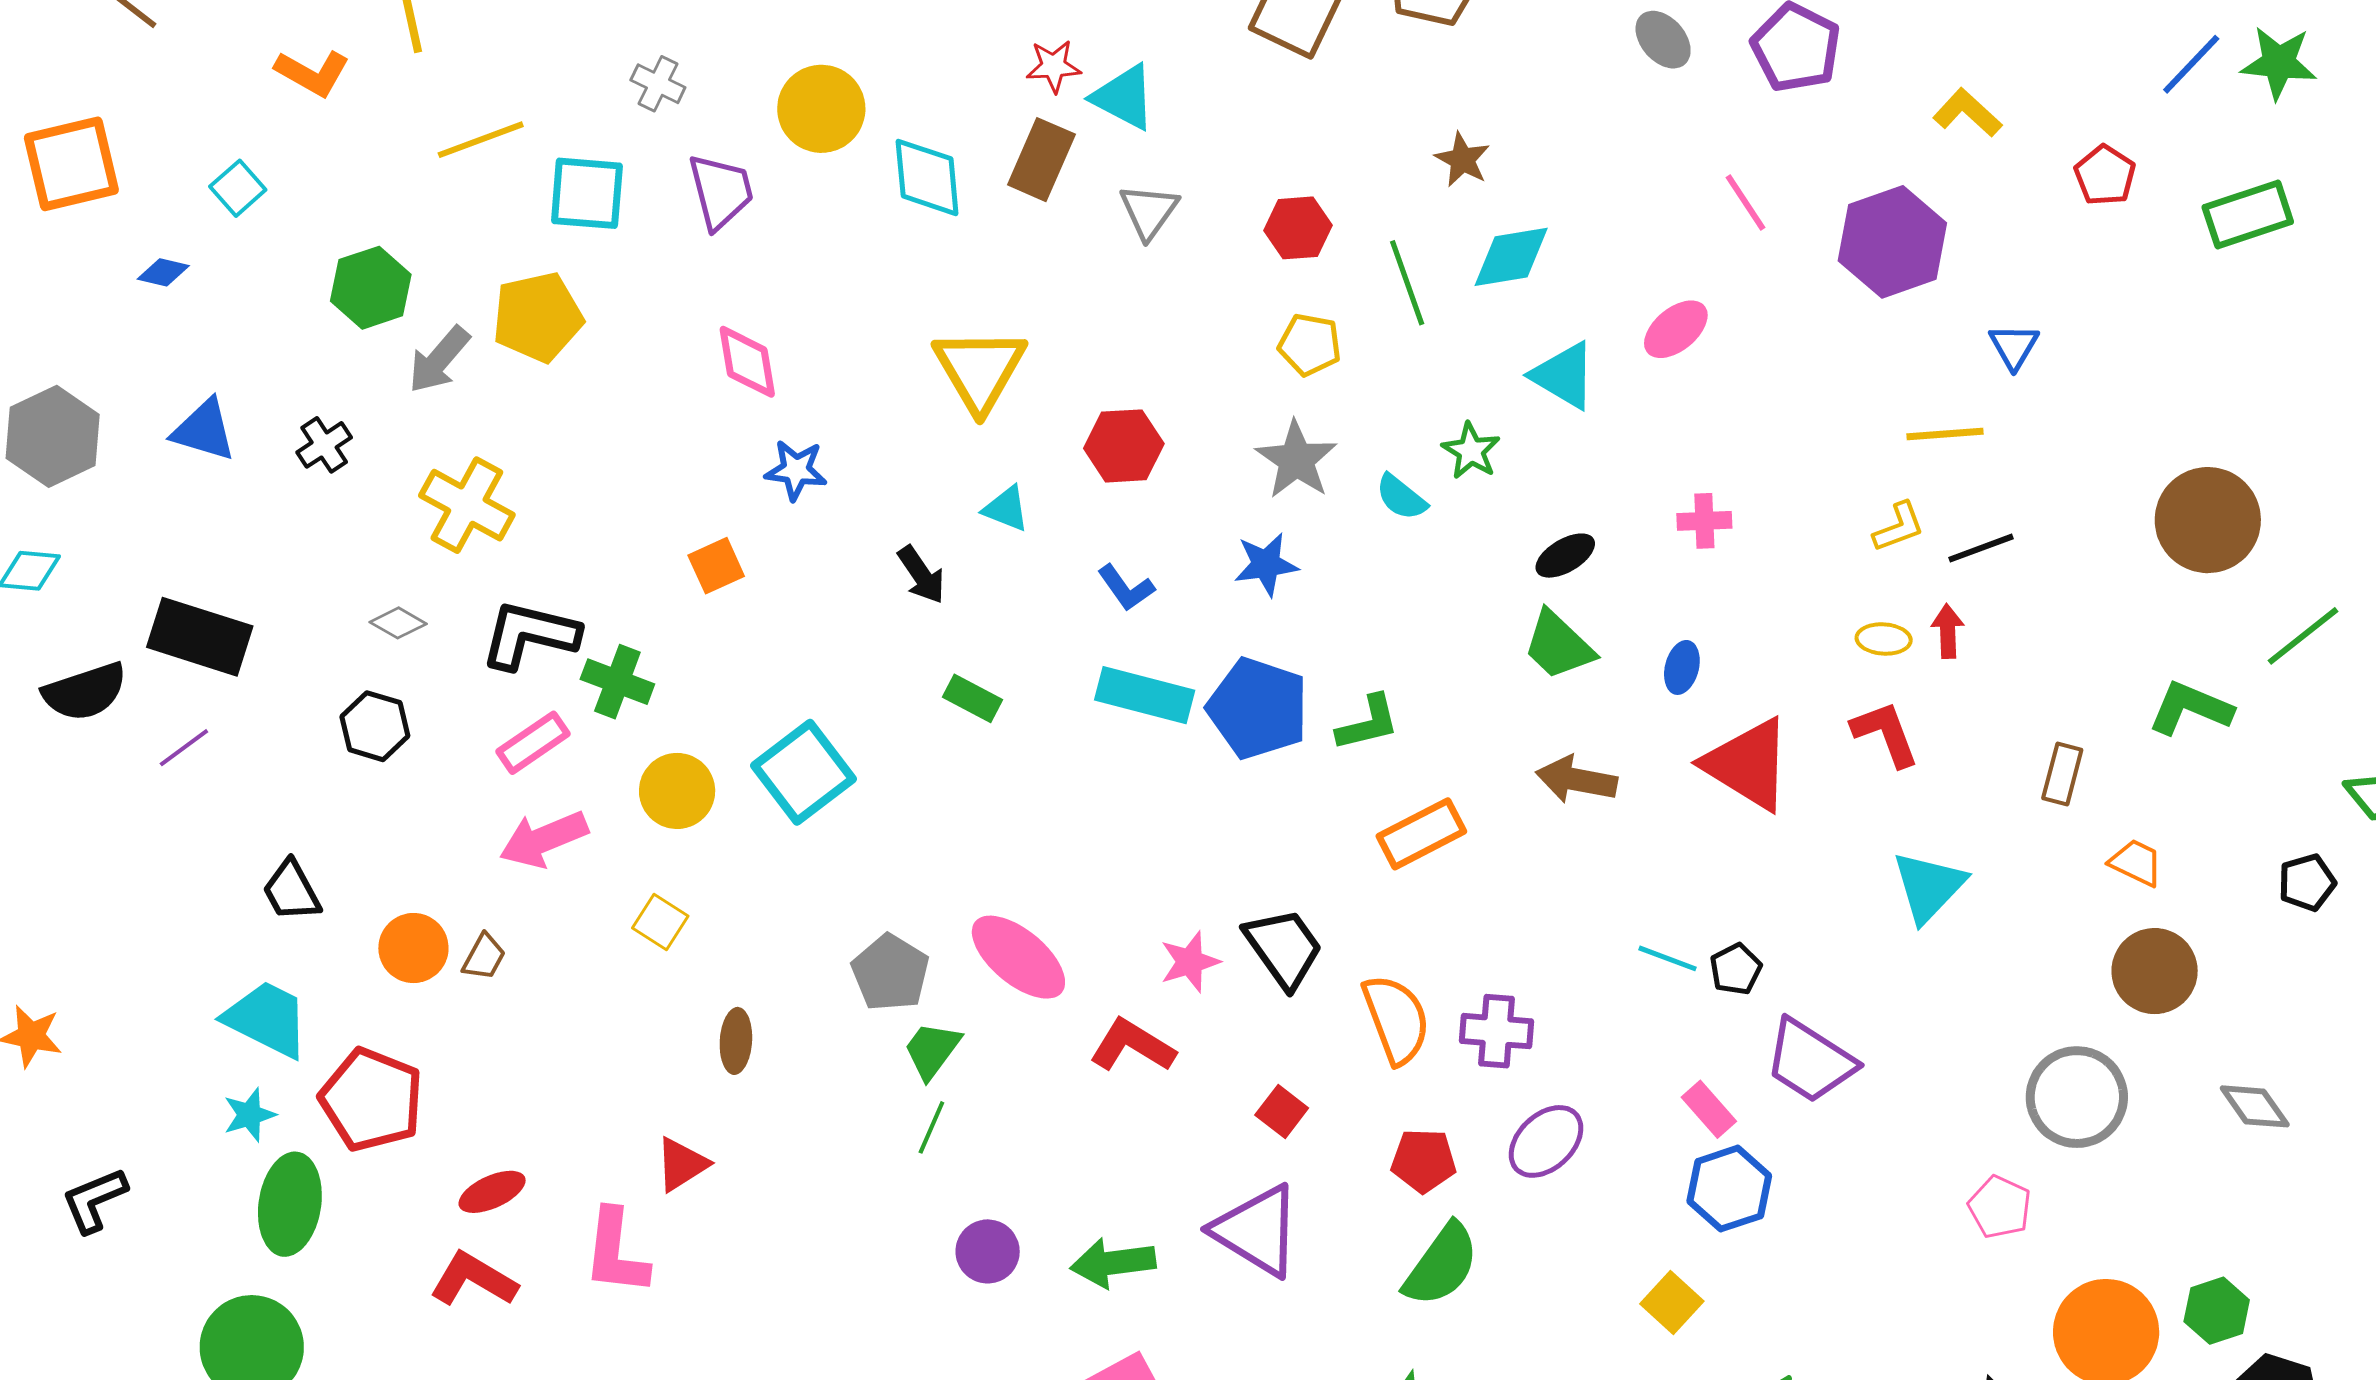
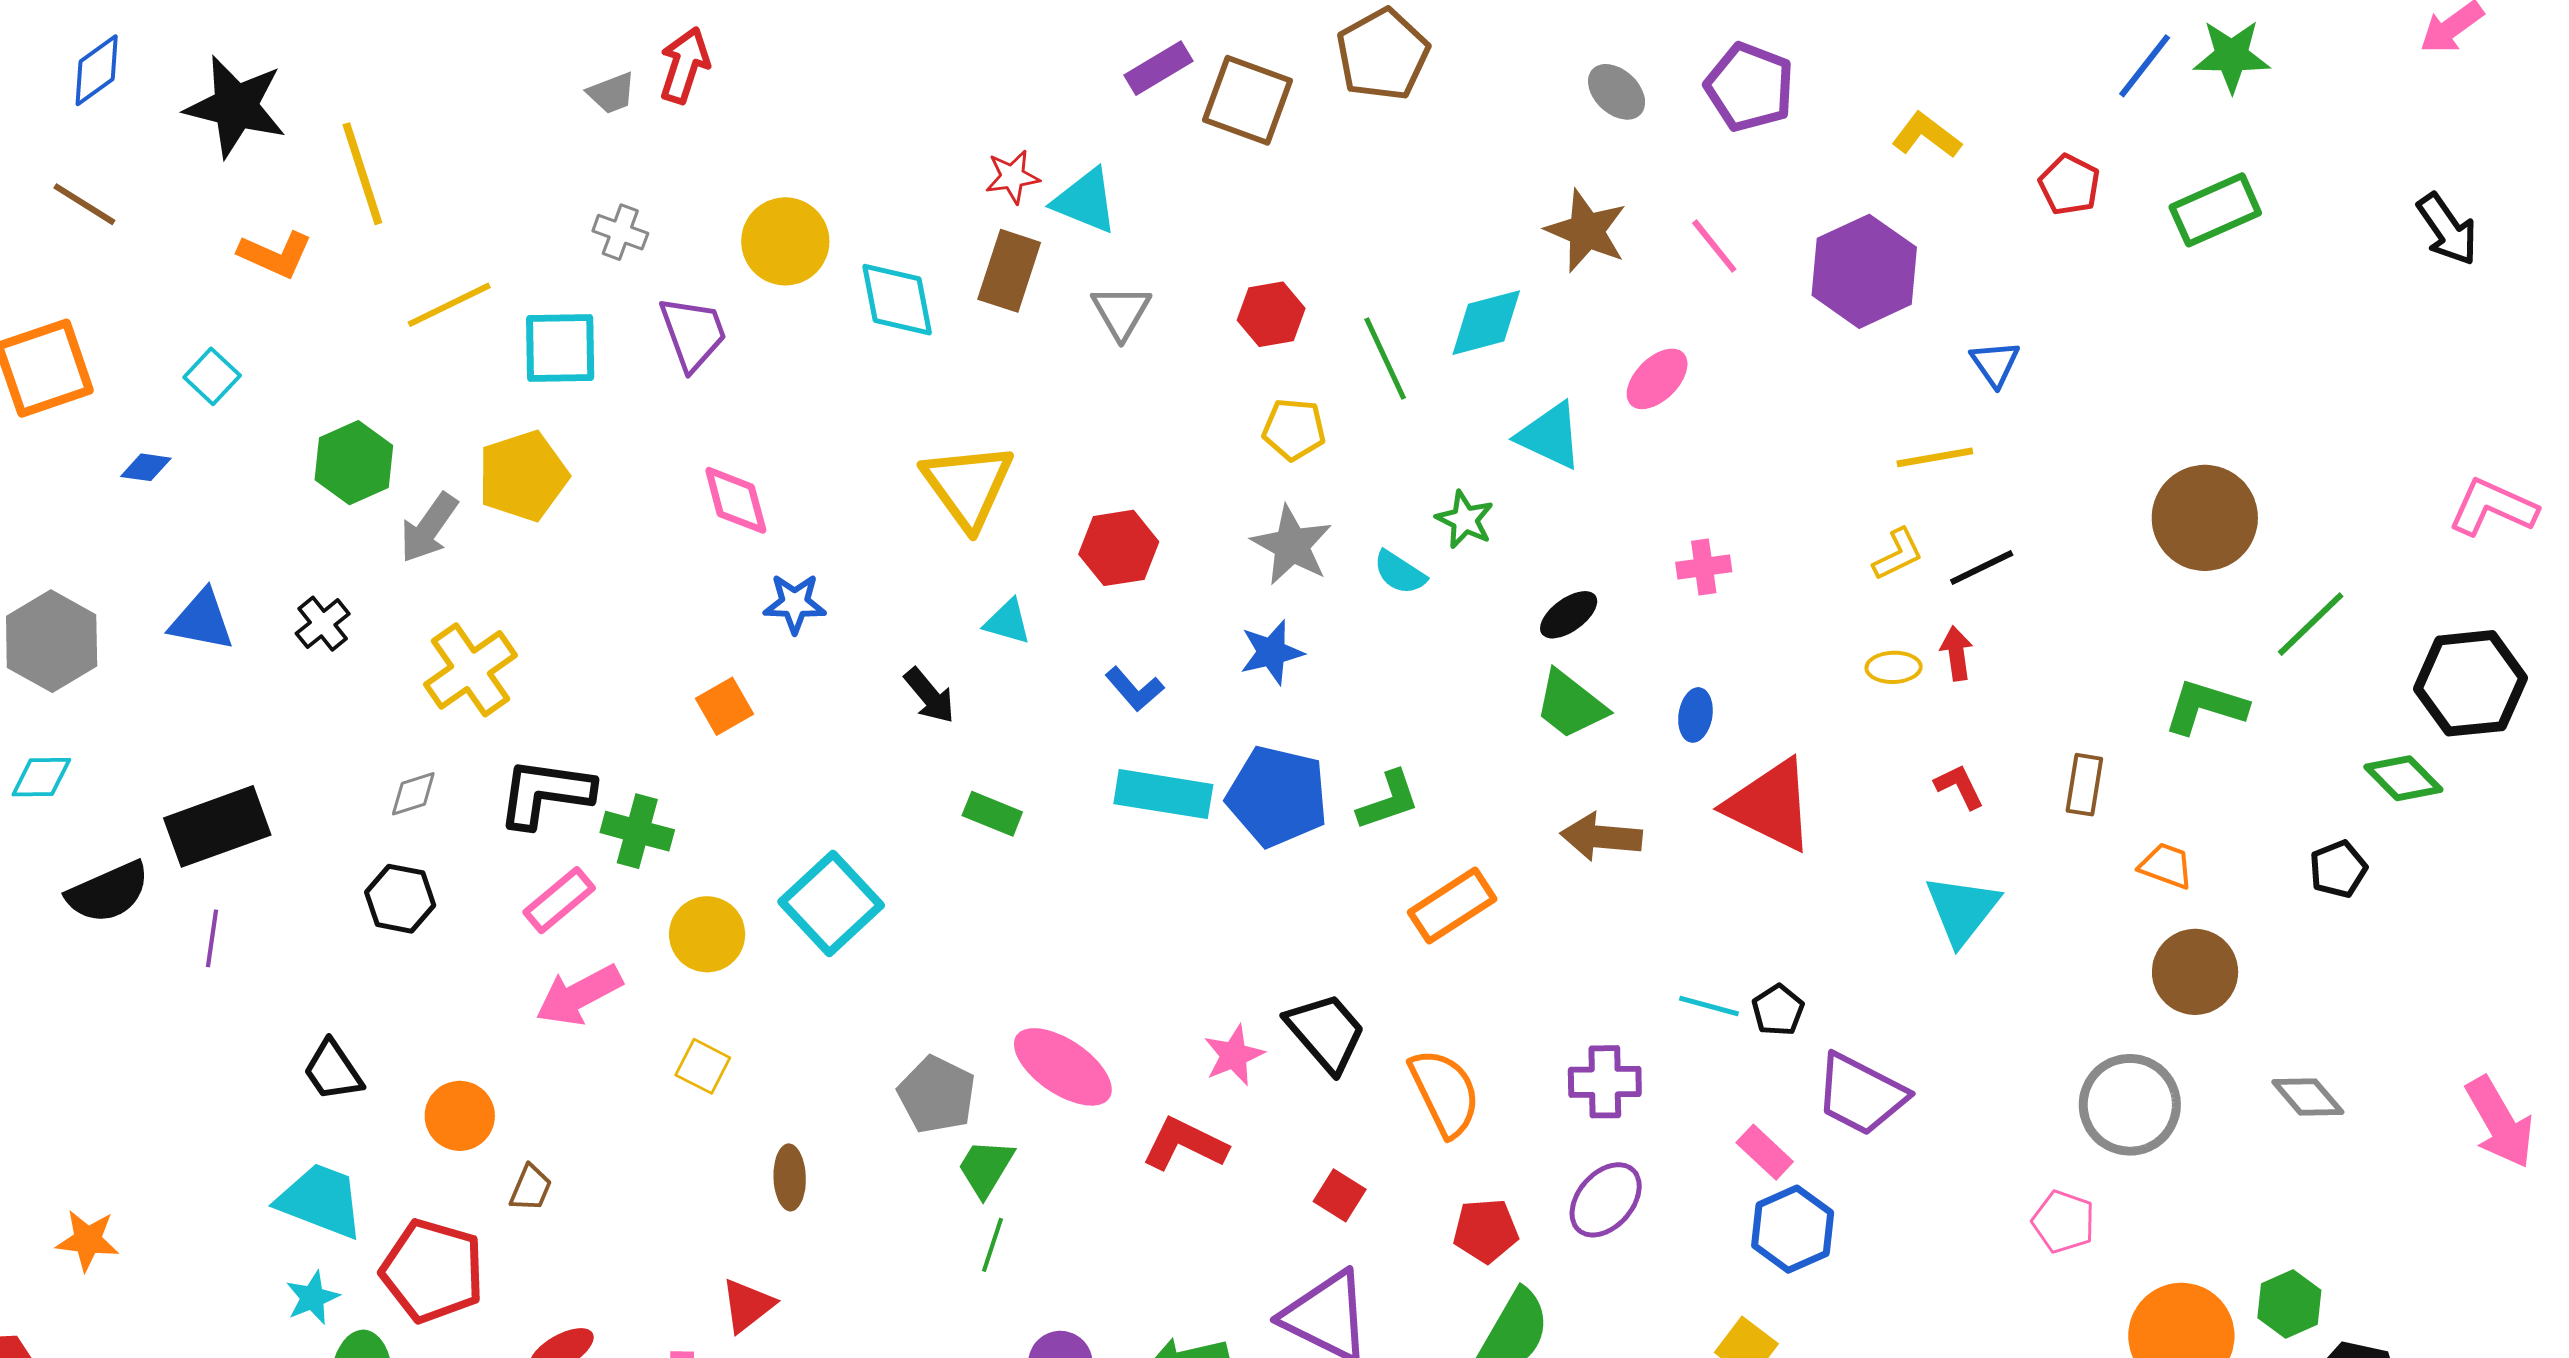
brown star: (1462, 160) -> (1586, 231), moved, size x1.5
yellow cross: (467, 505) -> (471, 670), turned 32
gray diamond: (398, 623) -> (413, 794), turned -42
black rectangle: (200, 637) -> (217, 826), turned -32
red L-shape: (1885, 734) -> (1959, 786), moved, size x0.7
purple line: (184, 748) -> (212, 938), turned -40
brown trapezoid: (484, 957) -> (531, 1188), moved
purple cross: (1497, 1031) -> (1605, 1082), moved

